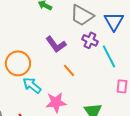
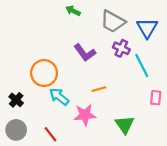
orange line: (69, 70) -> (99, 89), moved, turned -64

